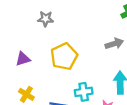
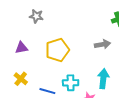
gray star: (46, 19) -> (36, 16), moved

